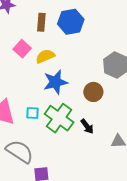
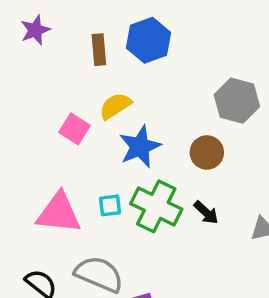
pink square: (22, 49) -> (74, 129), moved

